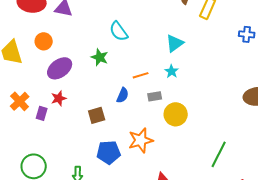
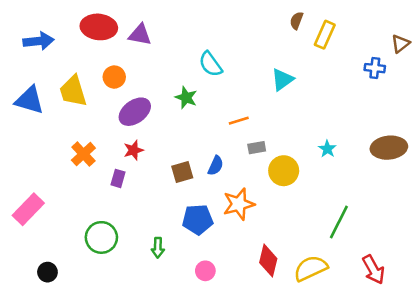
cyan star: (172, 71) -> (327, 149), moved
blue semicircle: (123, 95) -> (216, 166), moved
purple rectangle: (42, 113) -> (118, 178), moved

